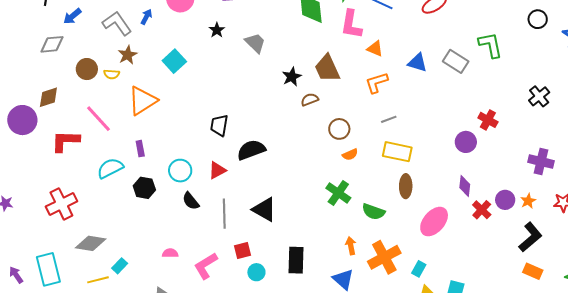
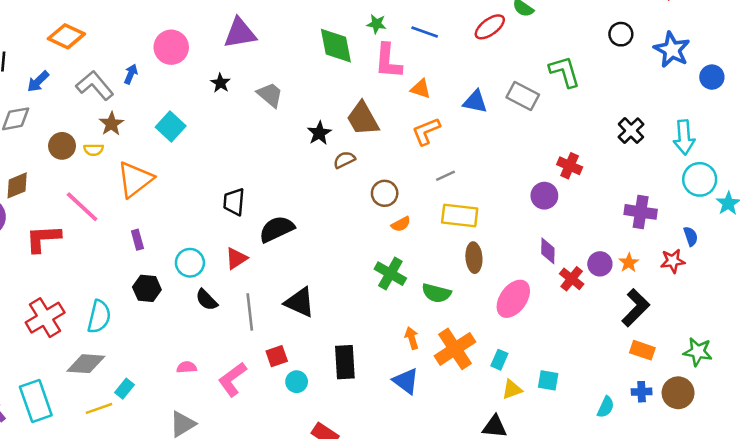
cyan semicircle: (110, 168) -> (99, 317), moved, turned 136

